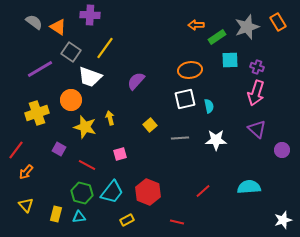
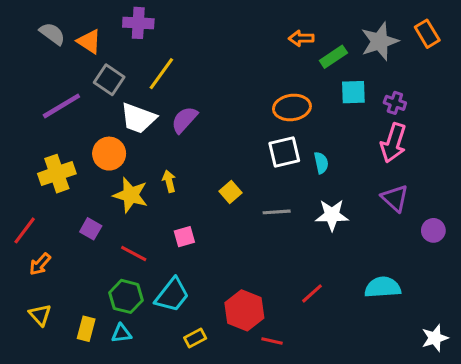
purple semicircle: (136, 81) -> (184, 120), moved
red hexagon: (148, 192) -> (244, 310), moved

